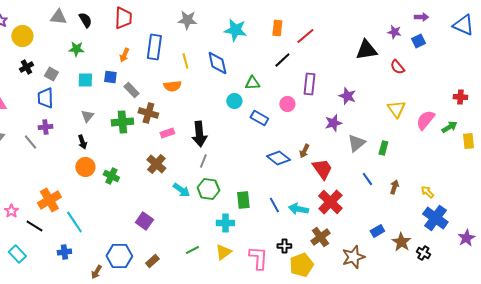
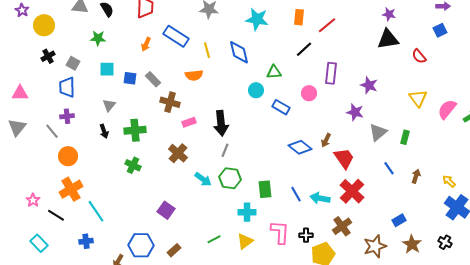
purple star: (394, 32) -> (389, 14), moved
blue rectangle: (154, 47) -> (176, 36), turned -65
blue square: (110, 77) -> (130, 78), moved
green cross: (122, 122) -> (135, 130), moved
purple star: (333, 123) -> (355, 112), turned 30
orange circle: (85, 167) -> (68, 156), moved
brown star: (401, 242) -> (412, 244), moved
pink L-shape: (258, 258) -> (280, 232), moved

